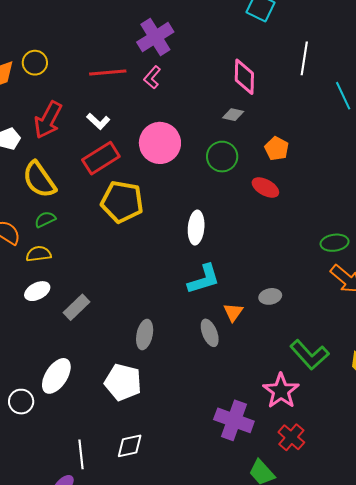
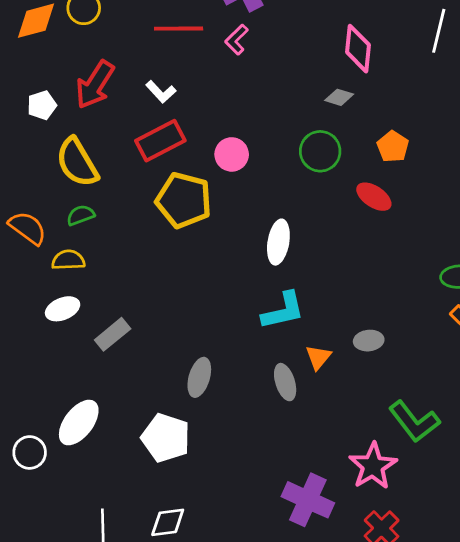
pink circle: (160, 143) -> (232, 154), moved, size x0.6

